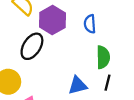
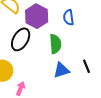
green semicircle: (103, 57) -> (55, 44), moved
black line: (108, 83) -> (87, 66), turned -32

